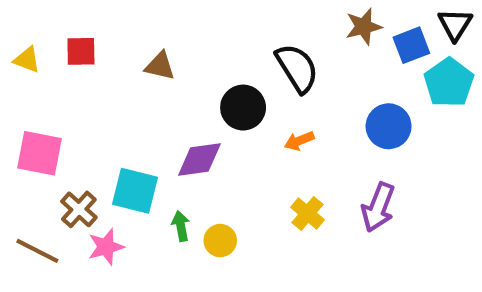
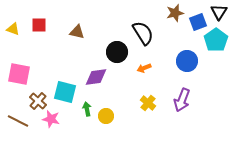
pink star: (106, 247) -> (51, 119), turned 30

